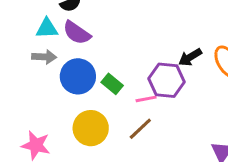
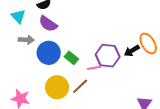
cyan triangle: (47, 28) -> (18, 16), moved, turned 49
black arrow: (190, 57) -> (132, 51), moved
brown line: (140, 129) -> (80, 86), moved

